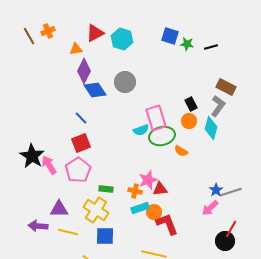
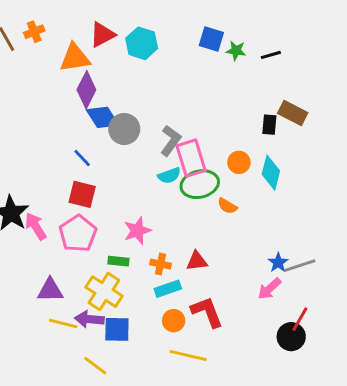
orange triangle: (76, 49) -> (75, 58), size x1.6
gray circle: (125, 82) -> (124, 129), moved
black rectangle: (191, 104) -> (269, 125), moved, turned 32
gray L-shape: (218, 106) -> (171, 141), moved
red square: (81, 143) -> (82, 194), turned 36
pink star: (148, 180) -> (137, 231), moved
orange circle: (154, 212) -> (174, 321), moved
purple arrow: (38, 226) -> (89, 319), moved

